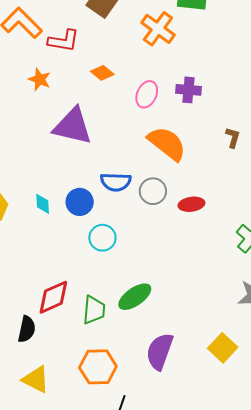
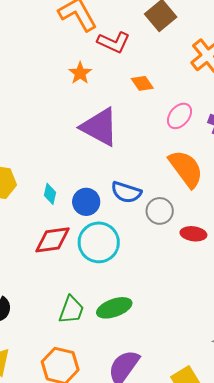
cyan circle: (102, 238) -> (99, 242), size x1.5
red diamond: (53, 297) -> (53, 240), moved

